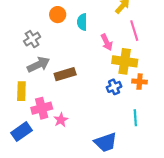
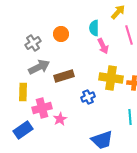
orange circle: (58, 15) -> (61, 34), moved
cyan semicircle: (82, 22) -> (94, 28), moved
yellow cross: (125, 61) -> (111, 78), moved
blue cross: (114, 87) -> (88, 97), moved

